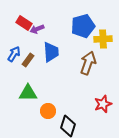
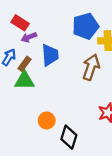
purple arrow: (37, 29) -> (29, 37), moved
green triangle: (28, 93) -> (24, 81), moved

